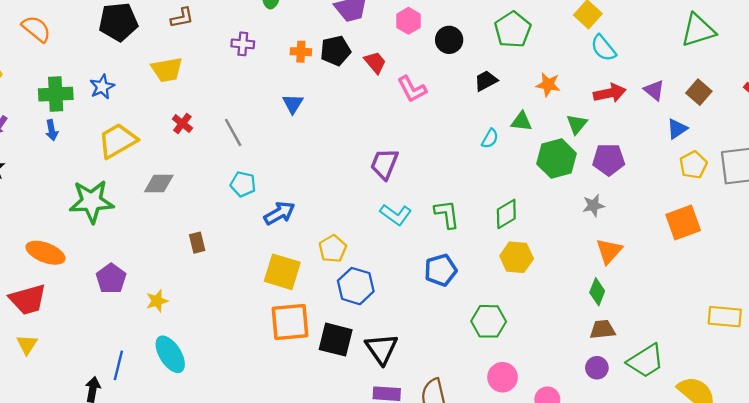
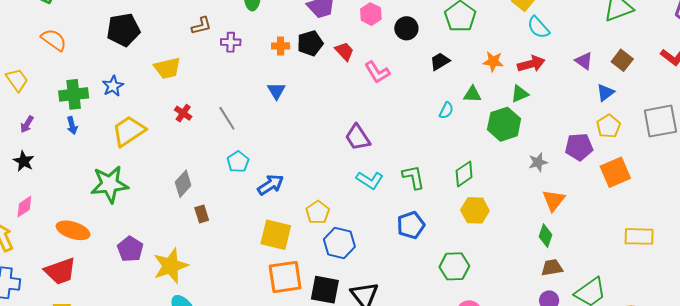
brown L-shape: (182, 18) -> (201, 26), moved
red arrow: (610, 93) -> (531, 64), moved
green triangle: (577, 124) -> (520, 94), turned 30
purple pentagon: (609, 159) -> (579, 147), moved
purple trapezoid: (384, 164) -> (358, 137), turned -52
yellow pentagon: (693, 165) -> (609, 126), moved
gray diamond: (159, 184) -> (183, 184), moved, turned -44
cyan pentagon: (243, 184) -> (238, 162), turned 30
yellow star: (157, 301) -> (171, 266), size x1.8
yellow rectangle: (725, 317) -> (639, 236), moved

